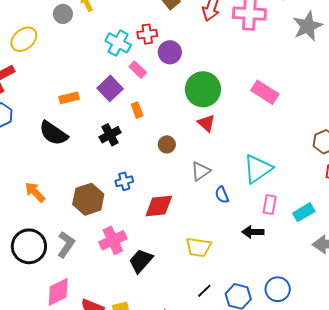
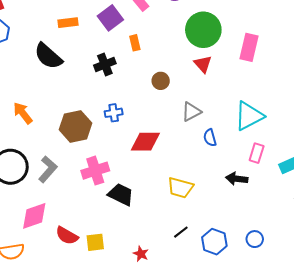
pink rectangle: (265, 92) -> (249, 47), moved, turned 64
black trapezoid: (141, 261) -> (121, 194), turned 68
blue circle: (278, 289) -> (255, 239), size x0.7

